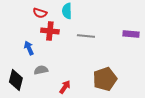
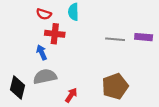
gray line: (86, 36) -> (115, 39), moved
blue arrow: (29, 48) -> (42, 52), moved
gray semicircle: (41, 70) -> (45, 77), size x1.5

